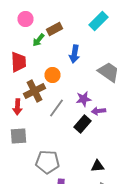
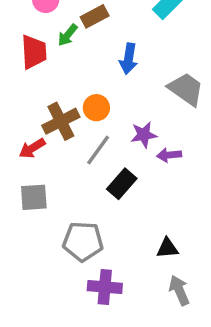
red trapezoid: (18, 62) -> (34, 52), moved
orange circle: (52, 75) -> (96, 108), moved
red arrow: (18, 107) -> (32, 148), turned 56
black rectangle: (82, 124) -> (122, 184), moved

